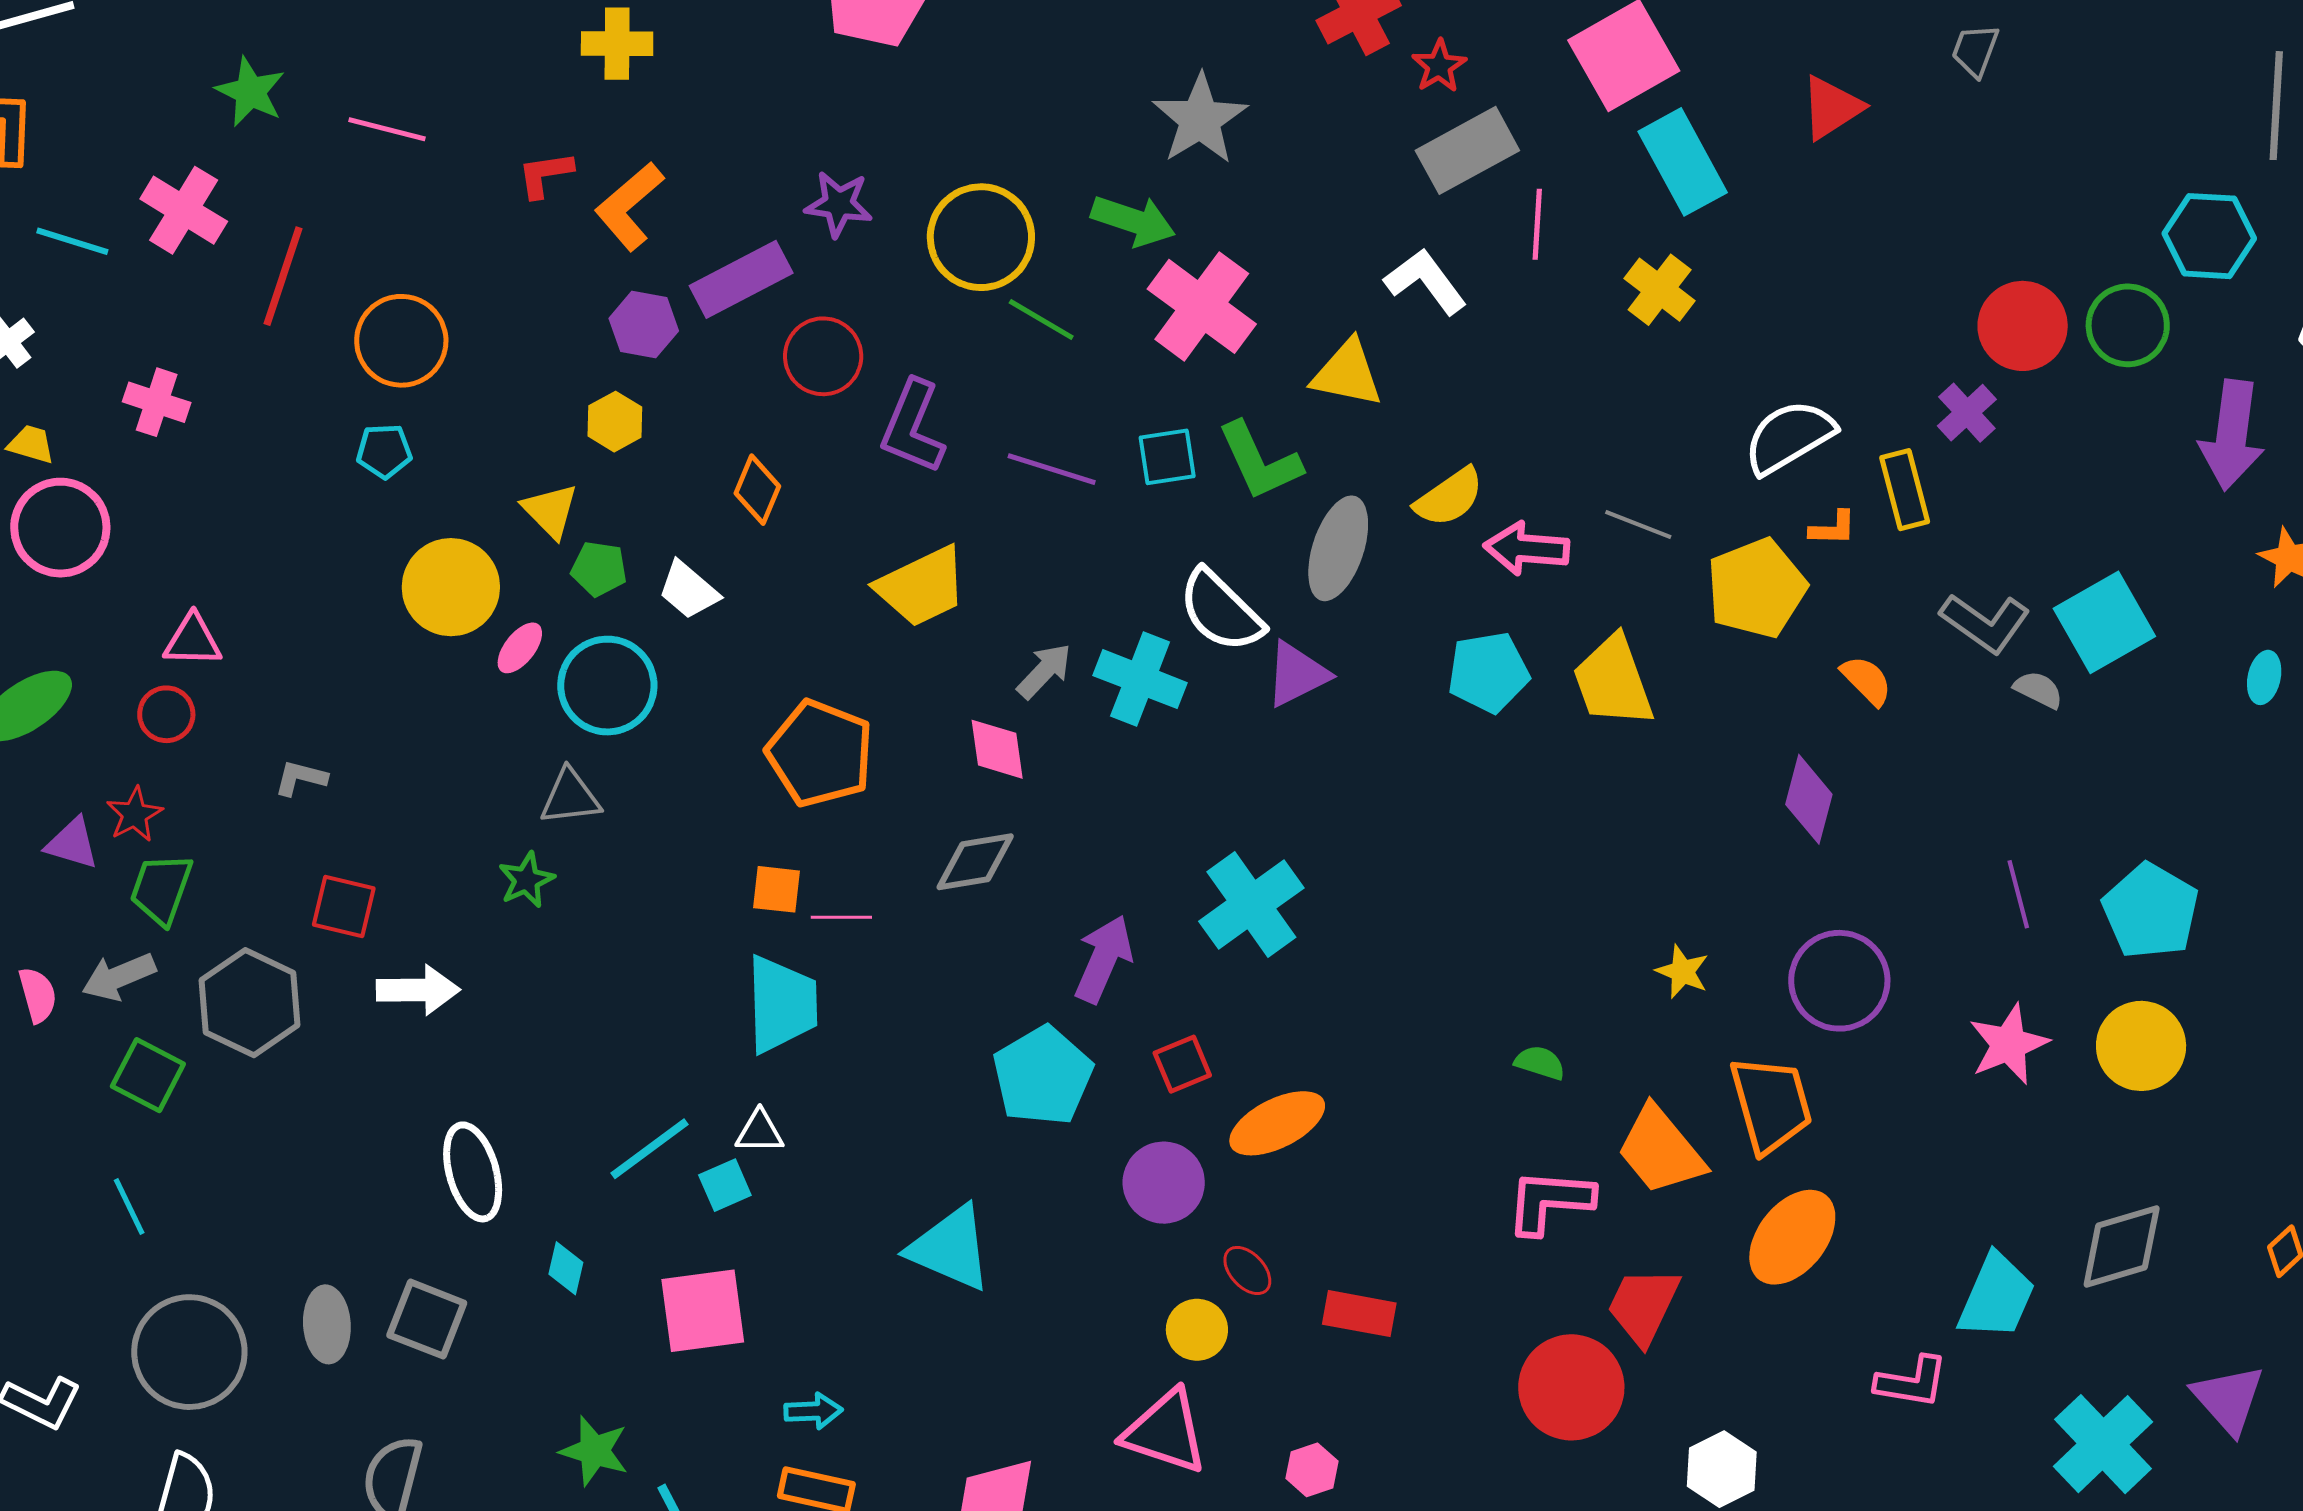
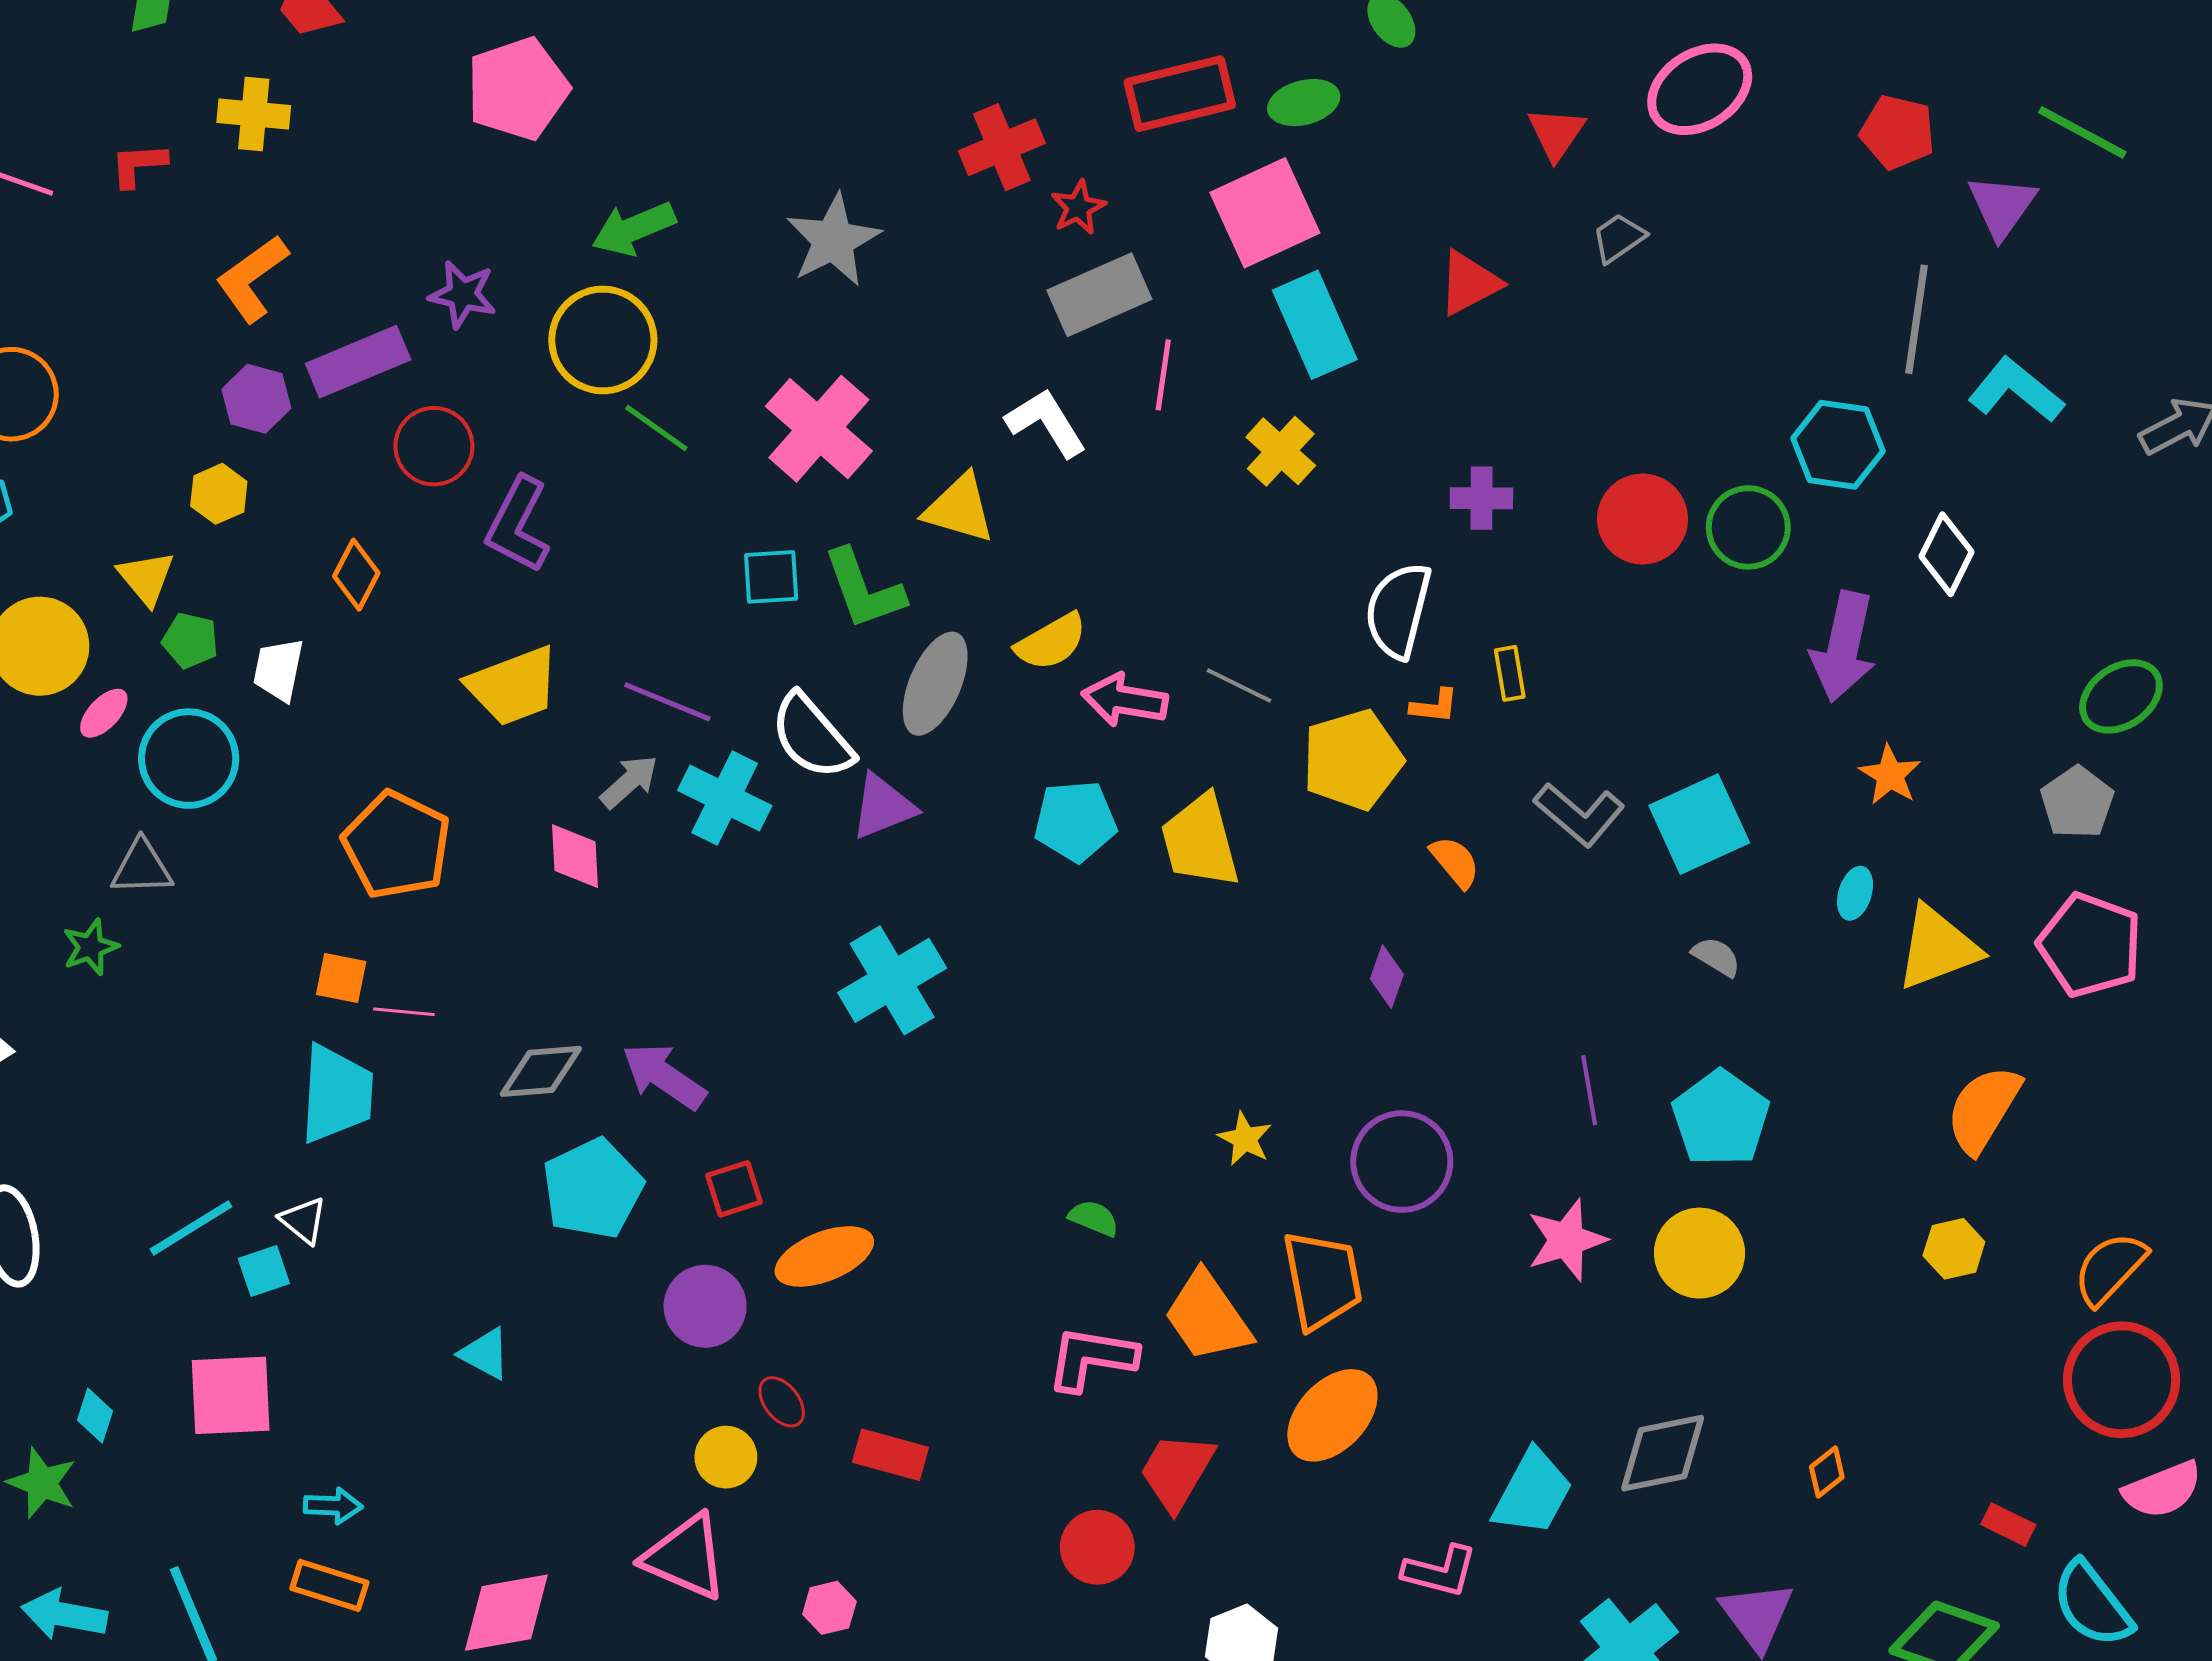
gray trapezoid: (1975, 50) -> (1619, 238), turned 30
red L-shape: (545, 174) -> (138, 165), moved
green arrow: (1133, 221) -> (634, 229), moved, turned 134
purple cross: (1967, 413) -> (1481, 498), moved, turned 38
white semicircle: (1789, 437) -> (1398, 610), turned -50
purple line: (1052, 469) -> (667, 702), moved
yellow rectangle: (1905, 490) -> (1510, 673), size x0.7
white trapezoid: (689, 590) -> (278, 670), turned 56
gray semicircle: (2038, 690) -> (1716, 957), moved
purple diamond: (1809, 799) -> (1387, 977), size x0.7
gray diamond: (975, 862) -> (541, 1071), moved
cyan cross: (1251, 905) -> (892, 980), moved
purple arrow: (1104, 959) -> (664, 1076), turned -84
white triangle: (760, 1132) -> (303, 1220), turned 34
cyan triangle: (950, 1248) -> (485, 1354), size x0.6
cyan diamond: (566, 1268) -> (95, 1416), moved
red circle: (1571, 1387) -> (1097, 1547), size x0.7
green star: (594, 1451) -> (42, 1483), moved

